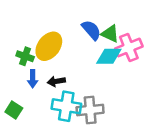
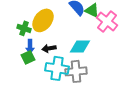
pink cross: (129, 47) -> (107, 21), turned -30
cyan diamond: (109, 56) -> (80, 46), moved
green square: (14, 110) -> (28, 57), moved, turned 32

